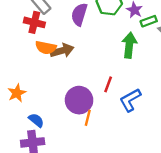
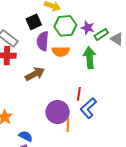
orange semicircle: (46, 48) -> (61, 51), moved
blue L-shape: (130, 100) -> (88, 108), moved

